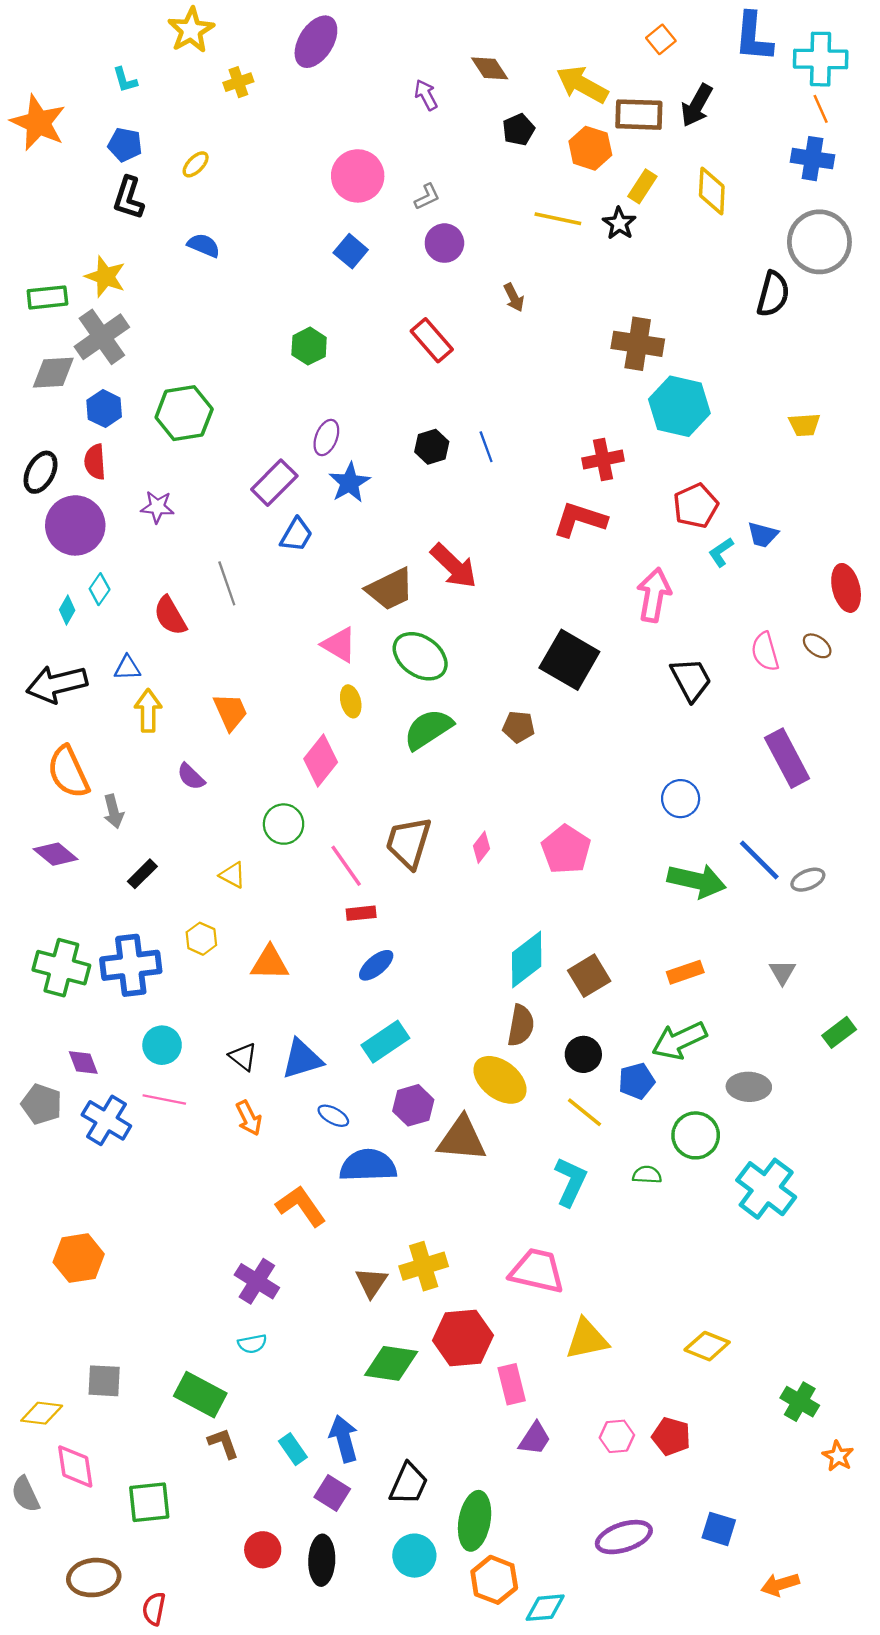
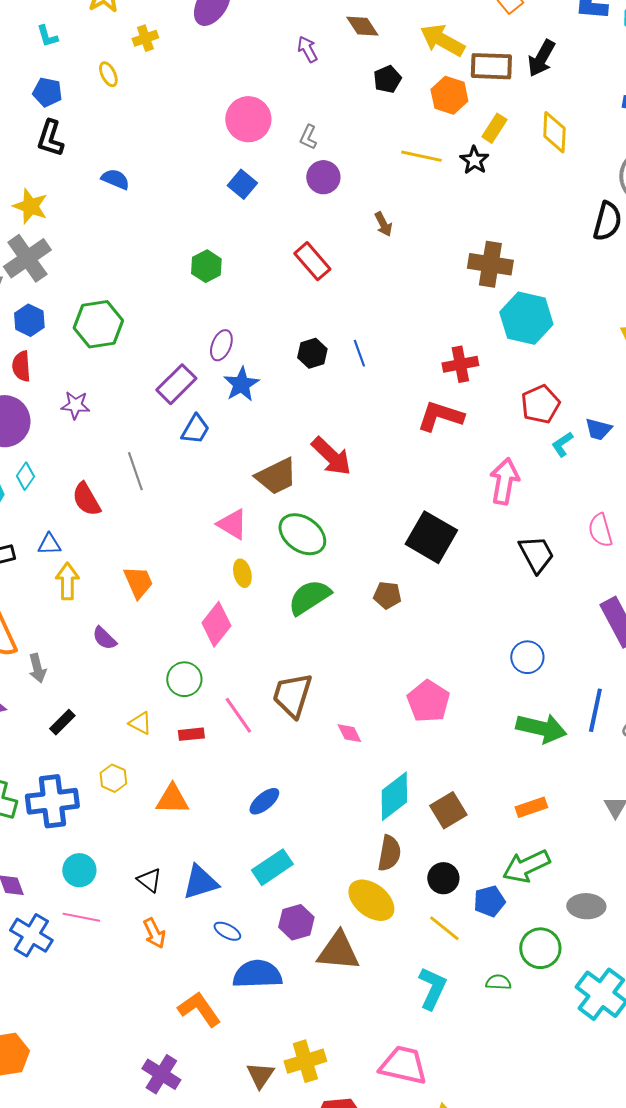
yellow ellipse: (196, 164) -> (108, 74), moved, turned -70
gray L-shape: (427, 197) -> (308, 137), turned 140
pink diamond: (481, 847) -> (349, 733), moved, turned -64
blue line: (759, 860) -> (595, 710), turned 57
red rectangle: (361, 913) -> (191, 734), moved

